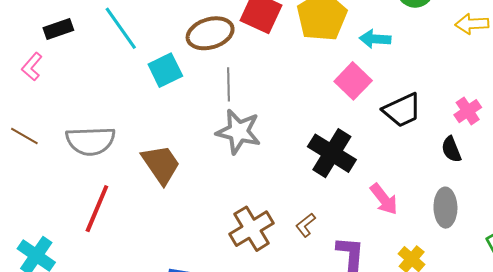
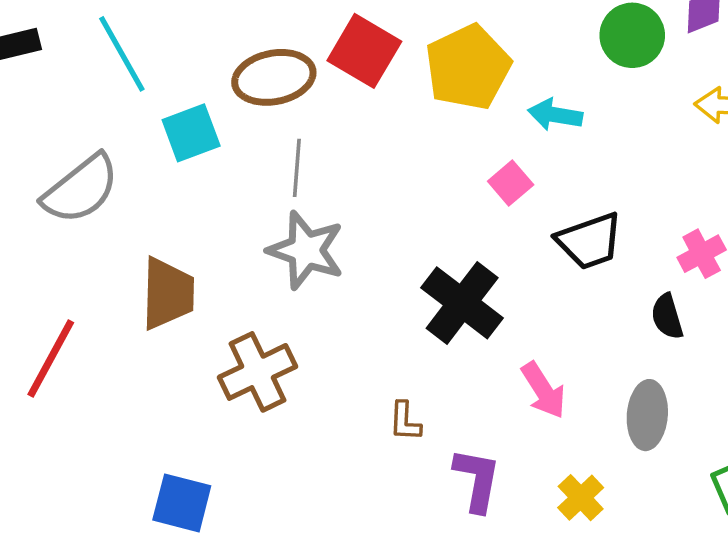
pink square: (353, 81) -> (511, 183), size x0.7
gray semicircle: (90, 141) -> (81, 189), moved, turned -42
brown trapezoid: (161, 164) -> (168, 293), turned 30
brown L-shape: (306, 225) -> (405, 421), turned -55
brown cross: (252, 229) -> (257, 372), moved

